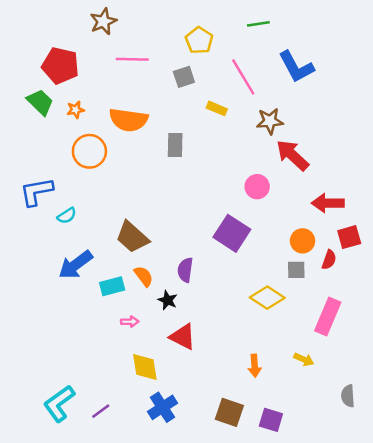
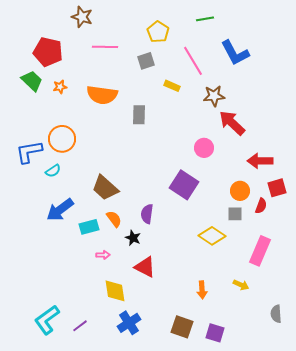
brown star: (103, 21) -> (82, 17), turned -30
orange circle: (89, 151) -> (62, 139), moved

